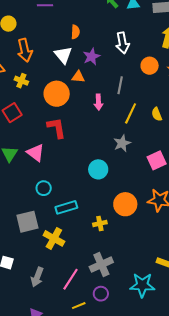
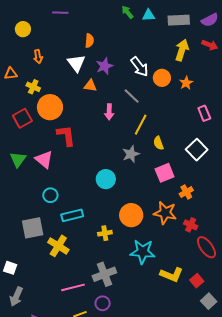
white arrow: (122, 43) -> (139, 67), moved, turned -30
orange arrow: (25, 50) -> (38, 57), size x0.6
gray line: (120, 85) -> (132, 96), turned -60
orange circle: (57, 94) -> (50, 107), moved
yellow semicircle: (157, 114) -> (158, 143), moved
gray arrow: (37, 277) -> (16, 297), moved
pink line: (70, 279) -> (73, 287), turned 40
cyan star: (142, 285) -> (143, 252), moved

